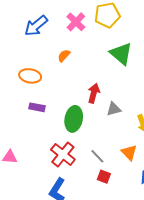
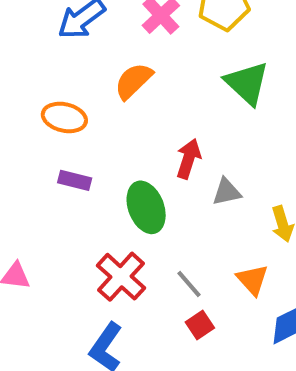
orange semicircle: (64, 56) -> (133, 81), size x1.5
green ellipse: (74, 119) -> (146, 207), turned -35
red square: (104, 177) -> (200, 325), turned 32

